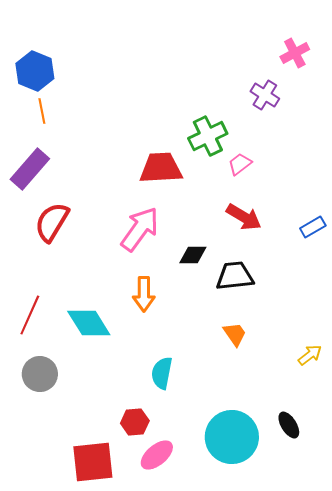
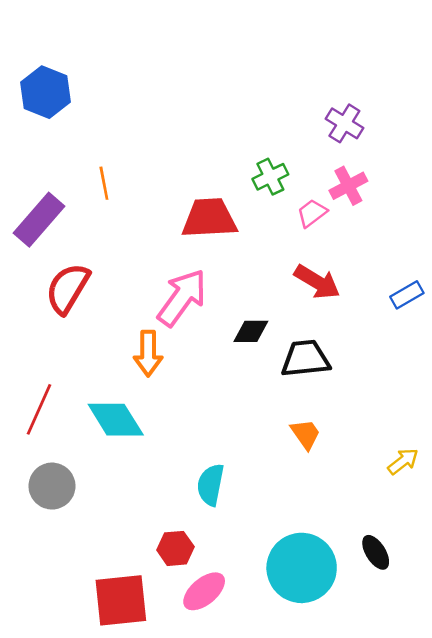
pink cross: (295, 53) -> (348, 186), moved
orange line: (42, 111) -> (104, 183), moved
green cross: (208, 136) -> (270, 177), size x0.7
orange arrow: (144, 294) -> (148, 353), moved

